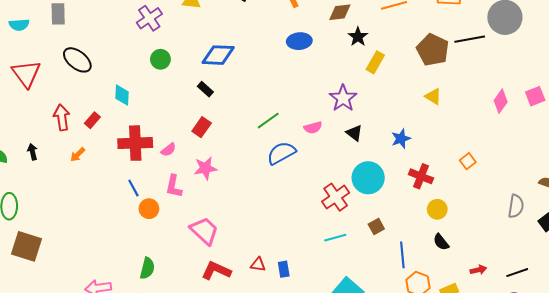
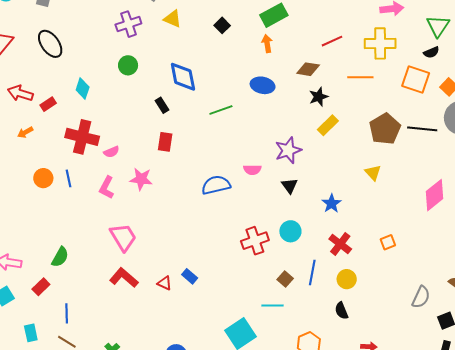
blue diamond: (218, 55) -> (183, 77), turned 60
pink diamond: (501, 101) -> (435, 195), size x1.4
red arrow: (62, 117) -> (20, 93), turned -80
green line: (268, 121) -> (221, 110), moved
red rectangle: (202, 127) -> (165, 142), moved, turned -42
blue star: (401, 139) -> (332, 203), turned -30
cyan circle: (368, 178) -> (290, 231), size x0.7
orange circle: (149, 209) -> (43, 178), moved
brown square: (376, 227) -> (285, 279), turned -35
cyan line: (335, 238) -> (272, 306), moved
blue line: (402, 255) -> (312, 273), moved
blue rectangle: (284, 269) -> (190, 276), moved, turned -56

